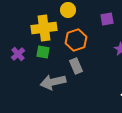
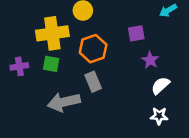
purple square: (107, 19) -> (136, 33), moved
purple cross: (18, 54) -> (19, 66), turned 32

